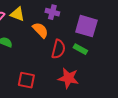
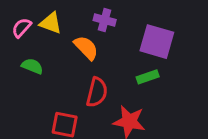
red semicircle: (58, 49) -> (97, 92), moved
green rectangle: (80, 49) -> (148, 77), turned -48

